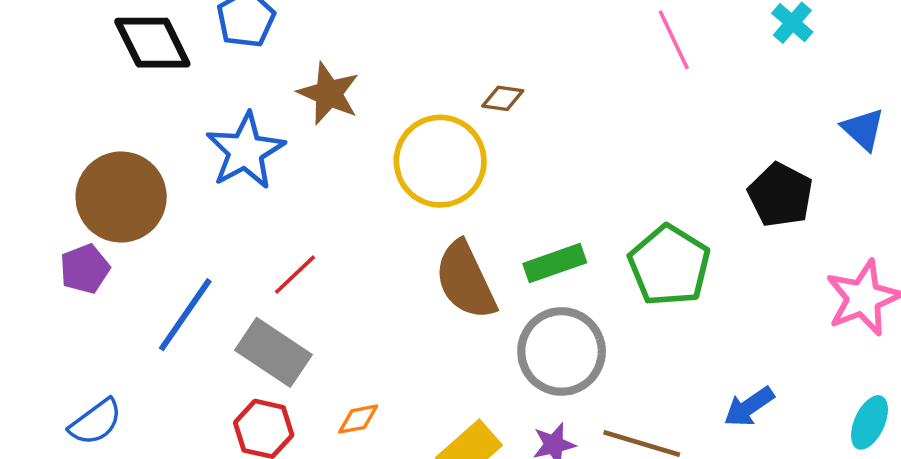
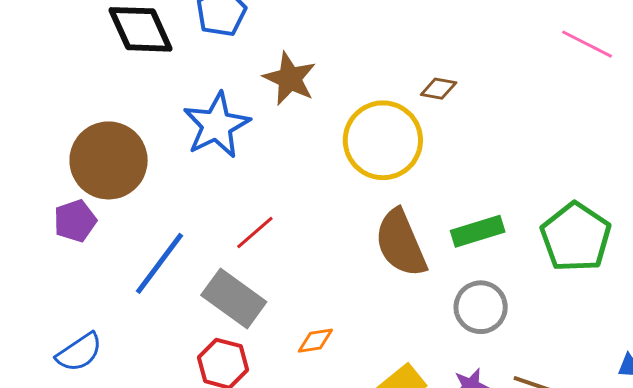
pink line: (674, 40) -> (587, 44), turned -40
gray circle: (562, 351) -> (481, 307), size x0.7
orange diamond: (358, 419) -> (315, 341), moved

